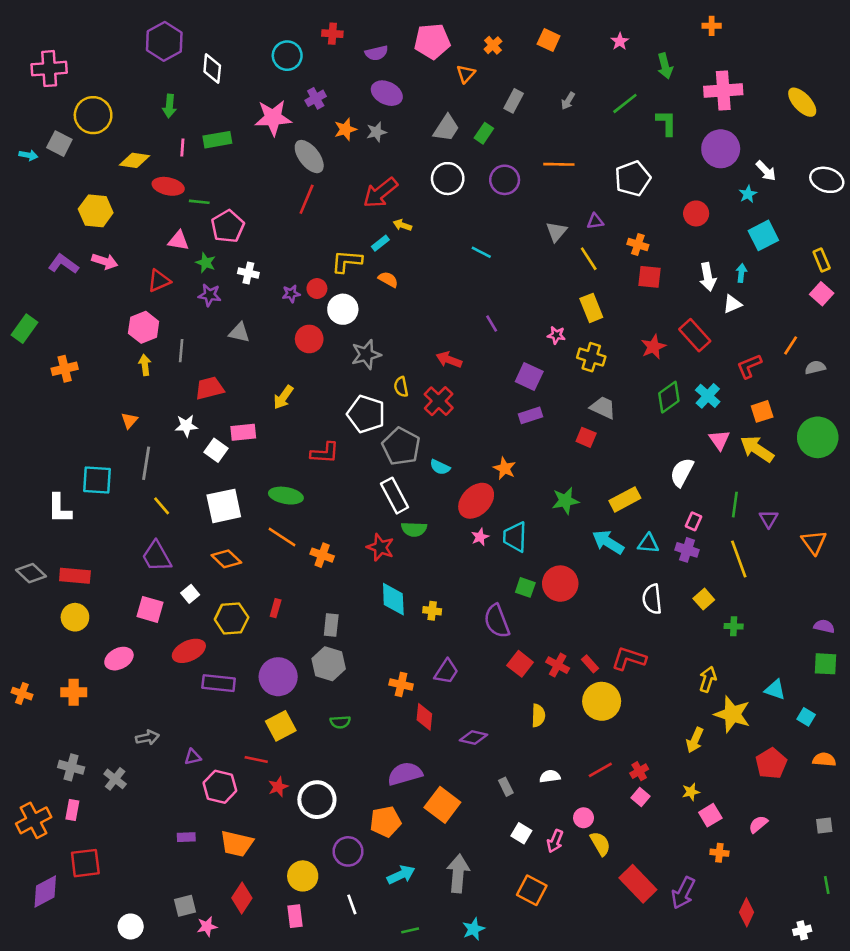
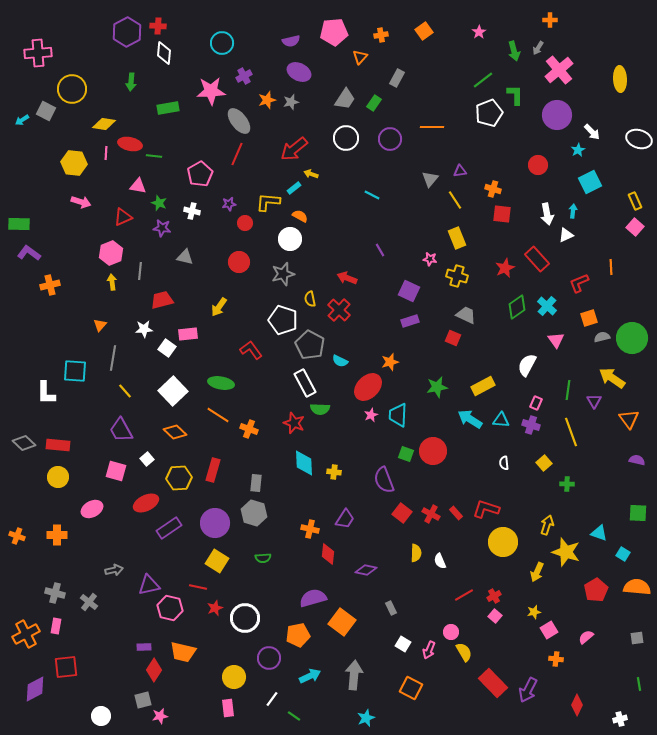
red cross: (332, 34) -> (158, 26), moved
orange square: (549, 40) -> (424, 31), turned 30
orange cross: (493, 45) -> (381, 35), turned 32
pink cross: (723, 91) -> (559, 70), turned -36
gray arrow: (568, 101) -> (538, 48), moved
yellow ellipse: (802, 102) -> (620, 79), turned 40
pink line: (182, 147) -> (106, 153), moved
cyan arrow: (28, 155) -> (22, 120), turned 136
white pentagon: (633, 179) -> (489, 113), moved
pink pentagon: (228, 226) -> (200, 174), moved
purple L-shape: (63, 264) -> (29, 253), moved
purple star: (291, 294) -> (229, 204), moved
white circle: (343, 309) -> (290, 239), moved
green rectangle: (25, 329) -> (19, 224), moved, turned 55
orange line: (791, 345) -> (611, 267), turned -35
gray semicircle: (815, 367) -> (602, 337), moved
yellow arrow: (757, 449) -> (612, 378), moved
red L-shape: (325, 453) -> (251, 350), turned -130
orange star: (505, 468) -> (390, 362), turned 30
white square: (224, 506) -> (173, 391), turned -32
white semicircle: (652, 599) -> (504, 463), size x0.6
red rectangle: (276, 608) -> (213, 470), size x1.6
purple semicircle: (824, 626) -> (637, 460), moved
purple rectangle: (219, 683) -> (169, 528), turned -40
yellow circle: (602, 701) -> (503, 542), moved
yellow square: (281, 726) -> (217, 561), turned -30
purple triangle: (193, 757) -> (149, 585), size x1.6
orange semicircle: (824, 760) -> (637, 587), size x1.5
white semicircle: (550, 776) -> (440, 561), moved, turned -105
red diamond: (242, 898) -> (154, 670), moved
white line: (352, 904) -> (272, 699), turned 56
green line: (410, 930) -> (294, 716), moved, turned 48

